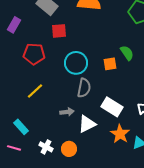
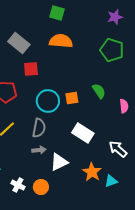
orange square: (110, 64) -> (72, 98), moved
gray semicircle: (84, 88) -> (39, 128), moved
white rectangle: (112, 107) -> (83, 133), moved

